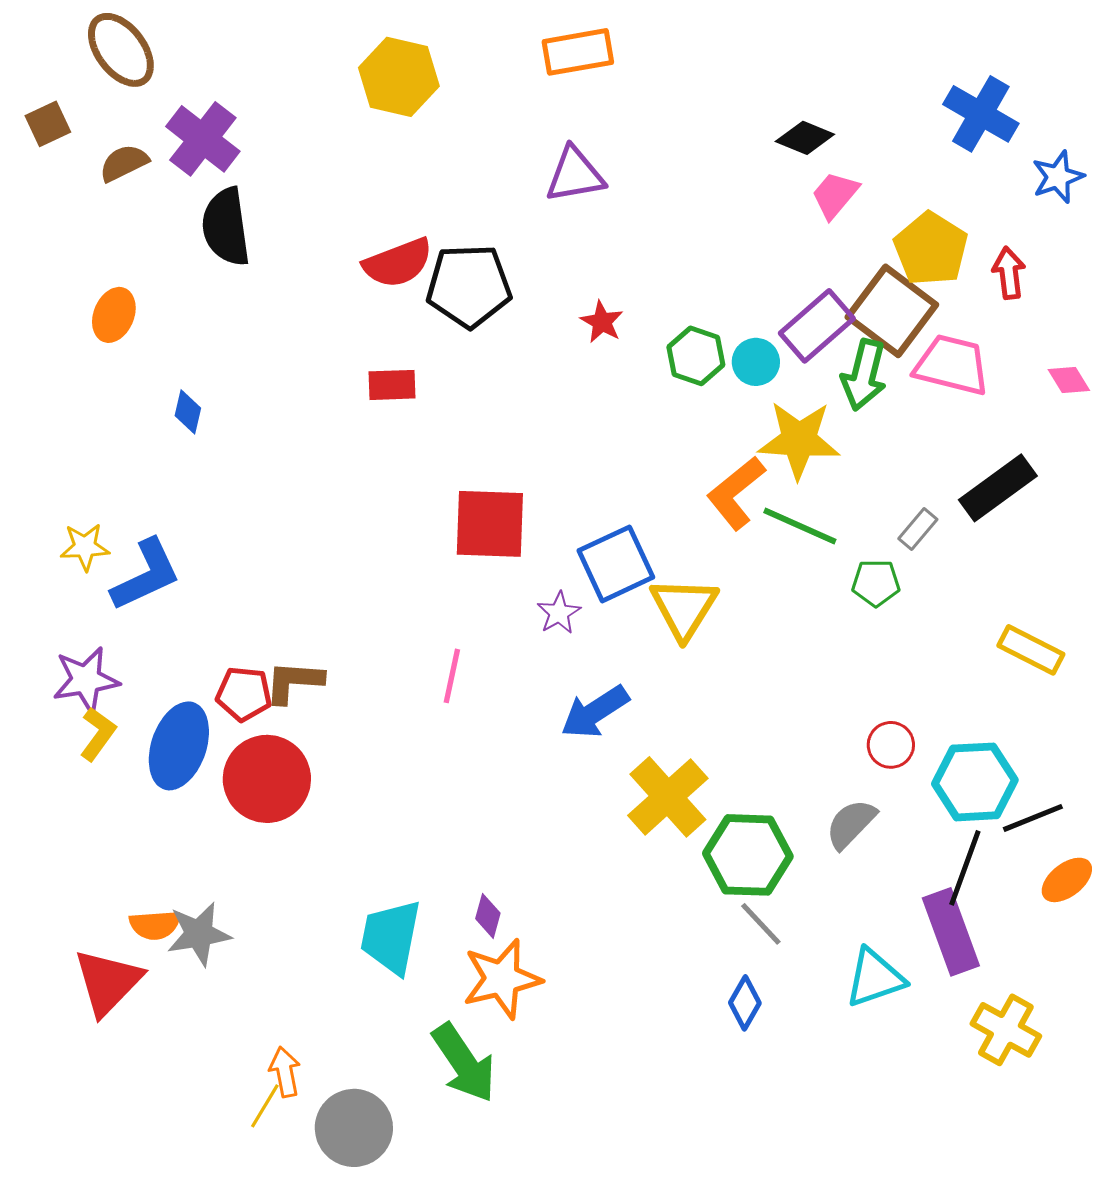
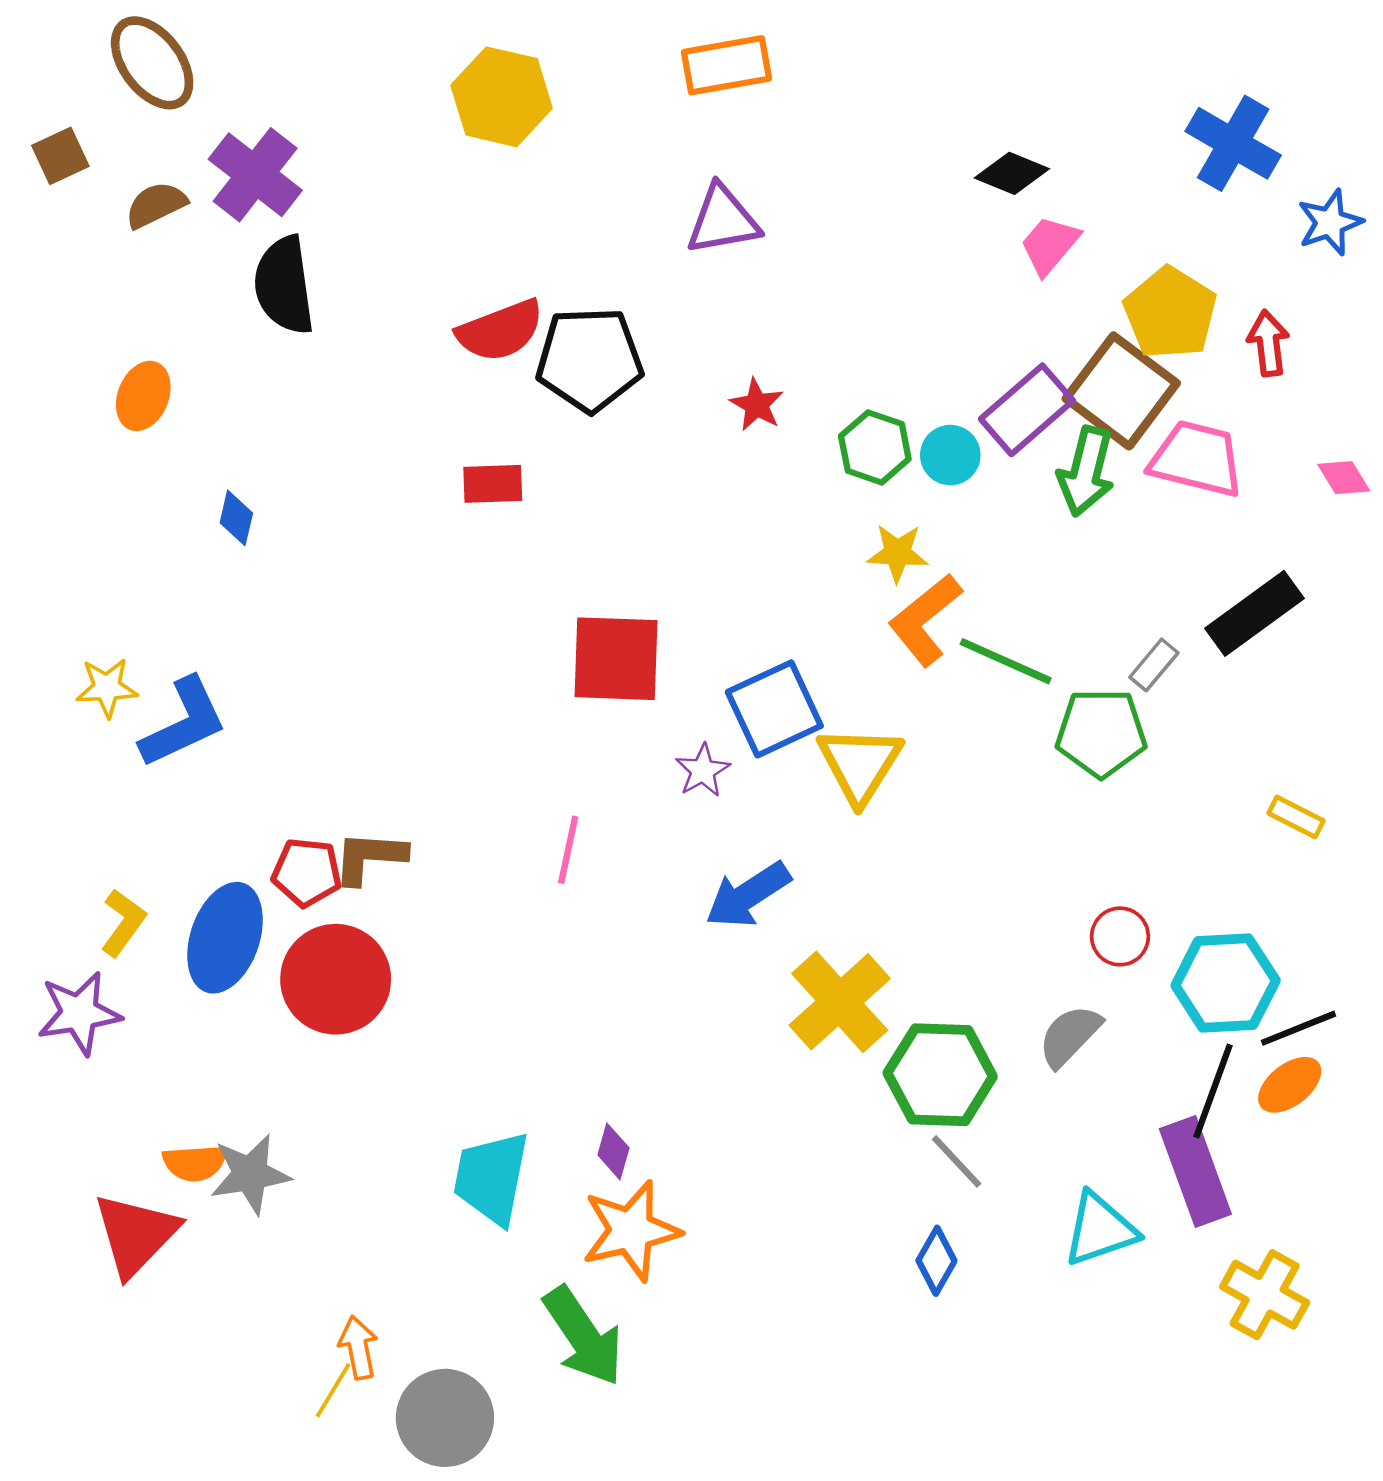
yellow star: (799, 440) -> (897, 553), moved, size x0.6
green pentagon: (876, 583) -> (1101, 733), size x1.5
yellow rectangle: (1031, 650) -> (1296, 817), size x0.7
purple star: (86, 680) -> (79, 1013), moved
orange ellipse: (1067, 880) -> (1290, 1085), moved

